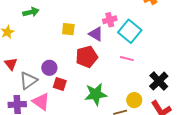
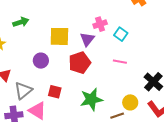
yellow square: (68, 29) -> (59, 36), size x1.5
cyan square: (130, 31) -> (121, 34), size x0.6
purple triangle: (96, 34) -> (87, 39), turned 42
purple circle: (49, 68) -> (41, 61), moved

